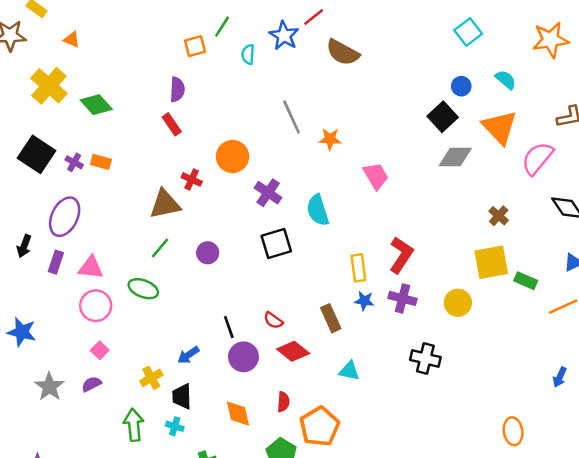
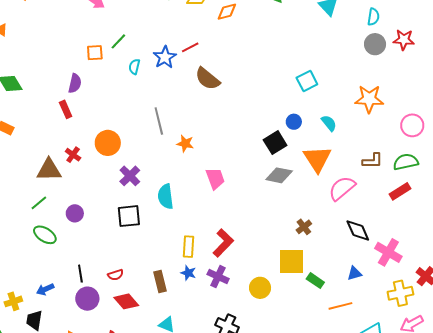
green ellipse: (143, 289) -> (45, 235), moved
red semicircle: (273, 320) -> (116, 275), turned -63

